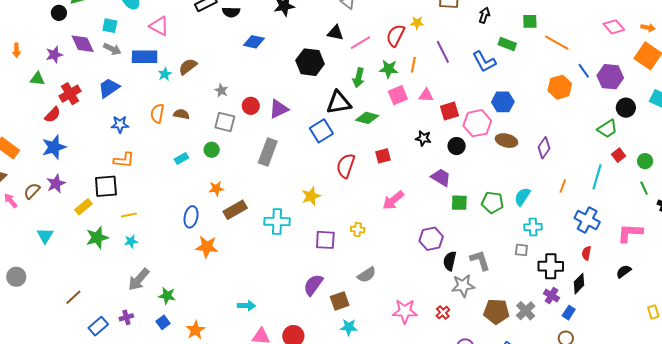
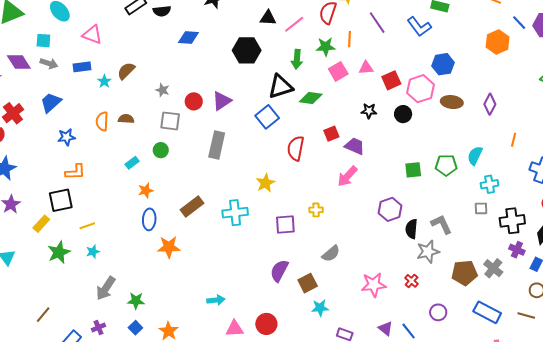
blue rectangle: (145, 57) -> (82, 67), size x0.7
purple trapezoid: (441, 177) -> (355, 146), moved
orange star: (216, 189) -> (146, 190), moved

